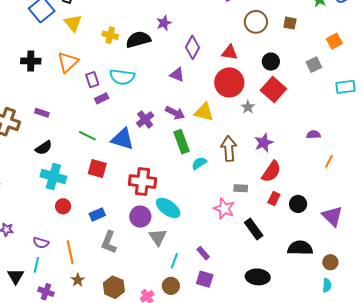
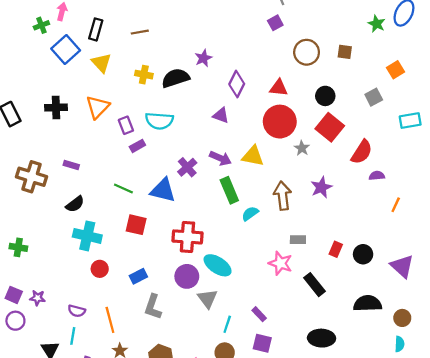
red semicircle: (271, 172) -> (362, 152), moved

